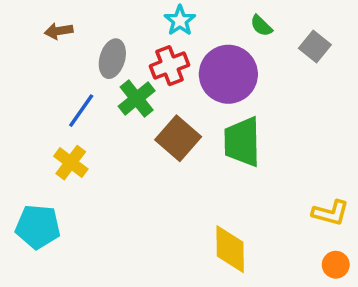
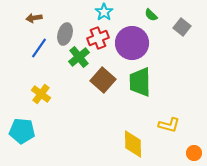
blue line: (81, 111) -> (39, 48), moved
yellow L-shape: (331, 213) -> (169, 125), moved

